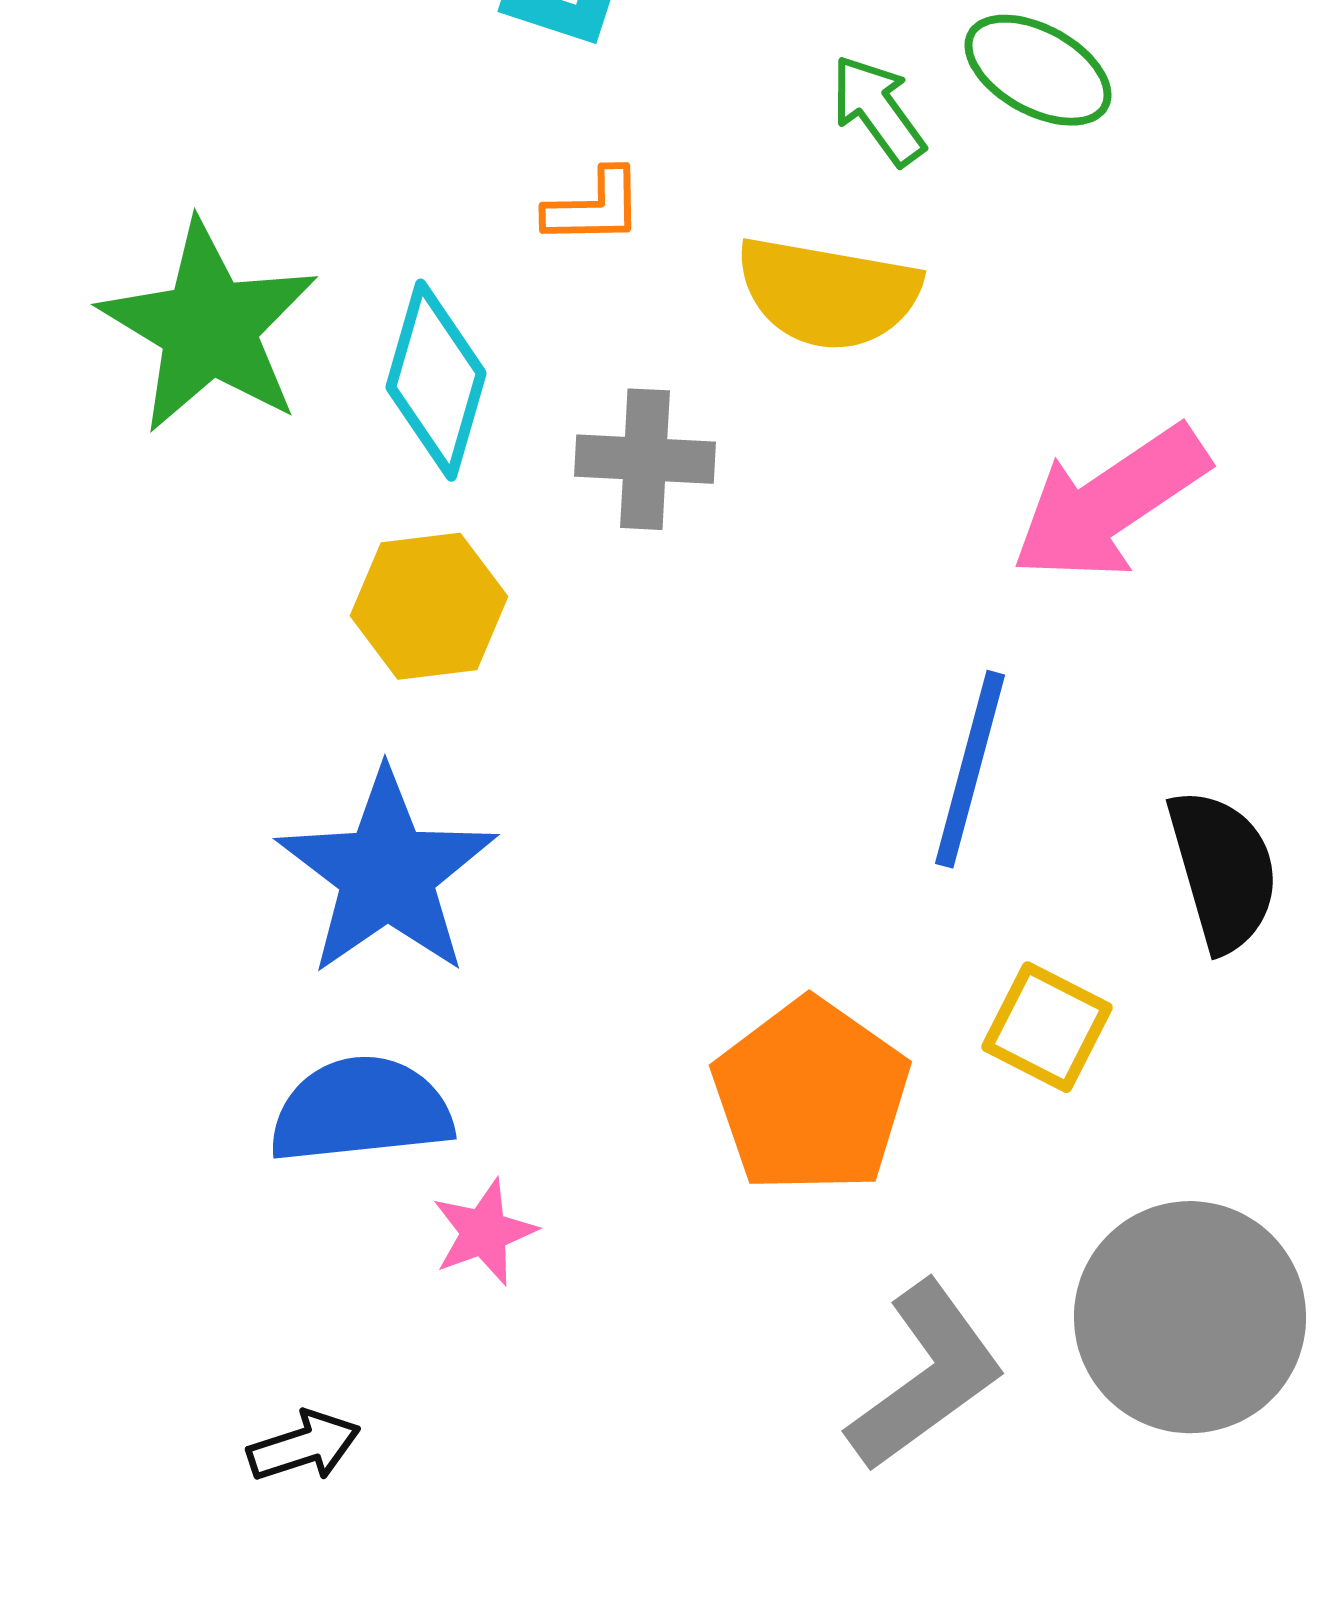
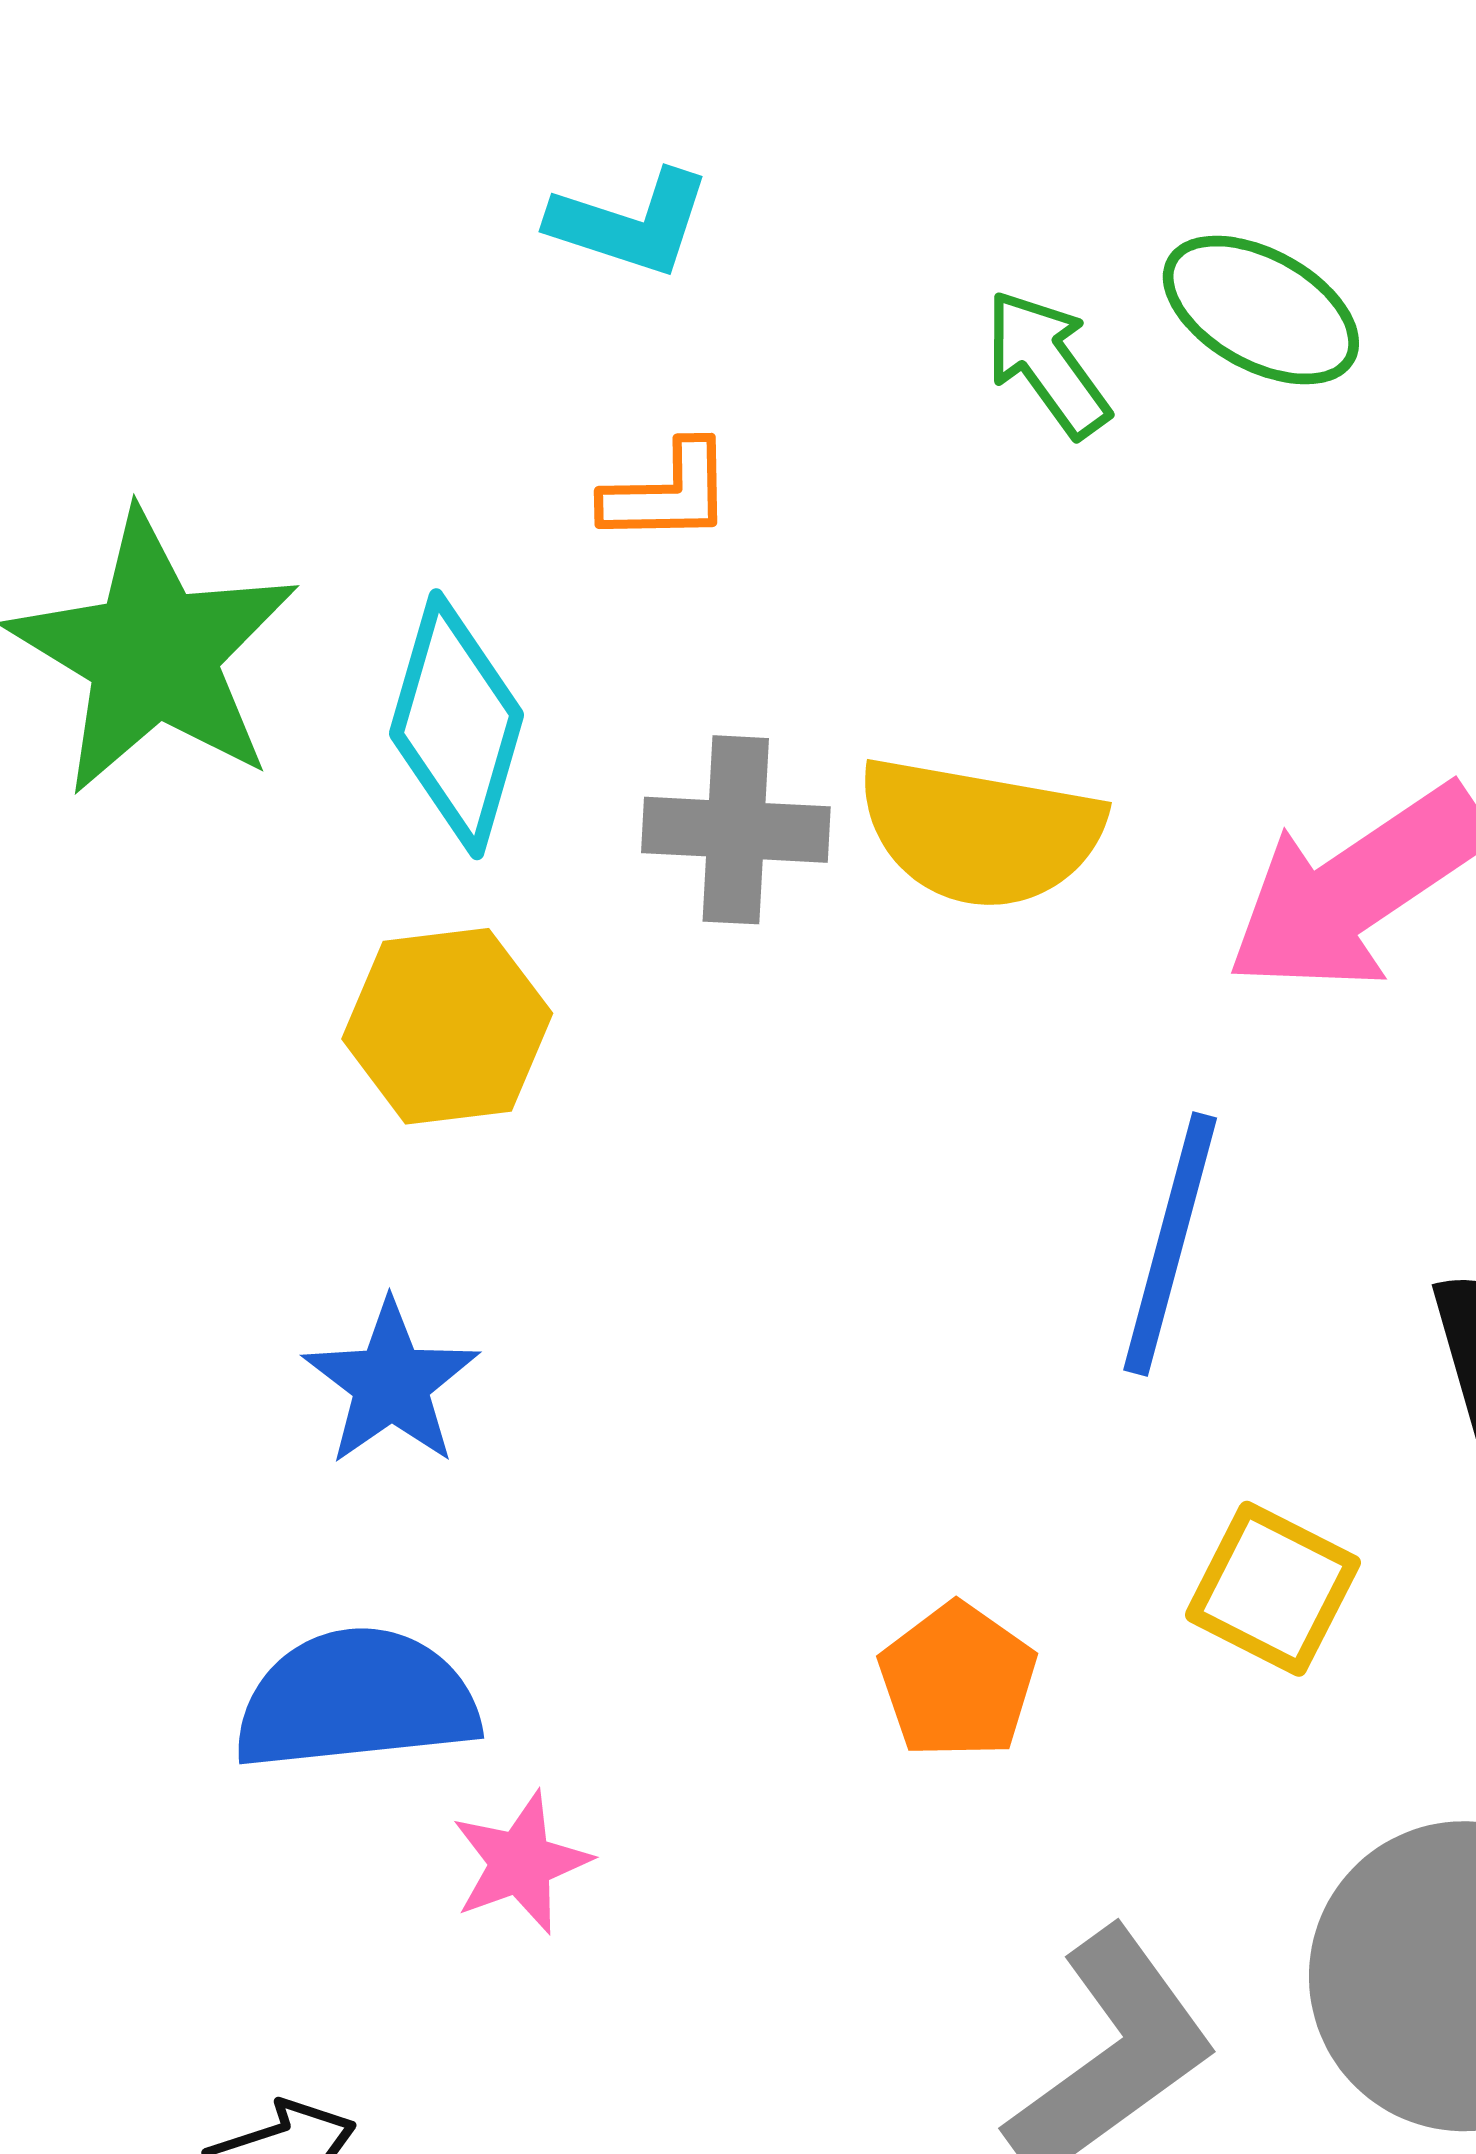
yellow semicircle: (828, 293) -> (980, 832), moved
blue star: (387, 873) -> (391, 1383), size x0.6
orange pentagon: (811, 1096) -> (958, 1681), size x0.6

